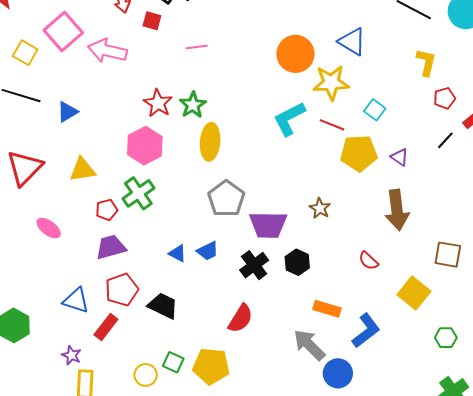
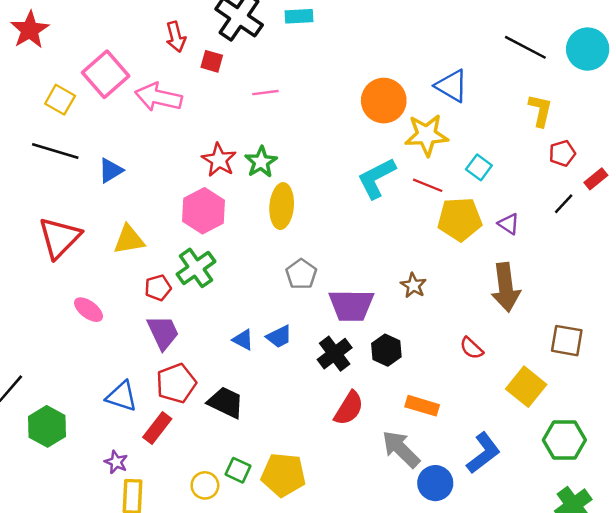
gray pentagon: (226, 199) -> (301, 274), size x0.7
purple trapezoid: (111, 247) -> (163, 332), turned 80
red semicircle: (240, 319) -> (349, 408), moved
blue L-shape: (366, 331) -> (483, 453), moved
green hexagon: (446, 338) -> (564, 440), size x1.6

